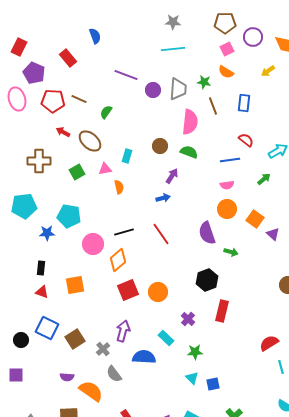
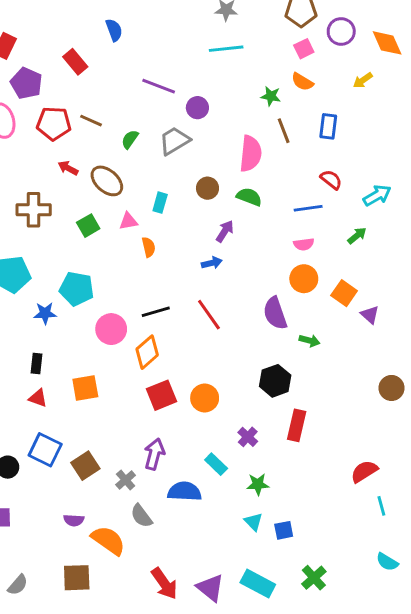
gray trapezoid: (178, 89) -> (174, 141), moved, turned -125

